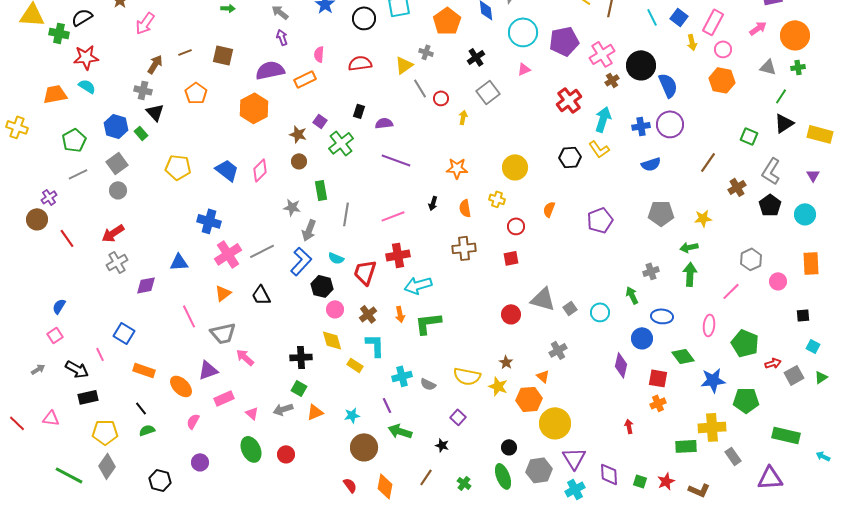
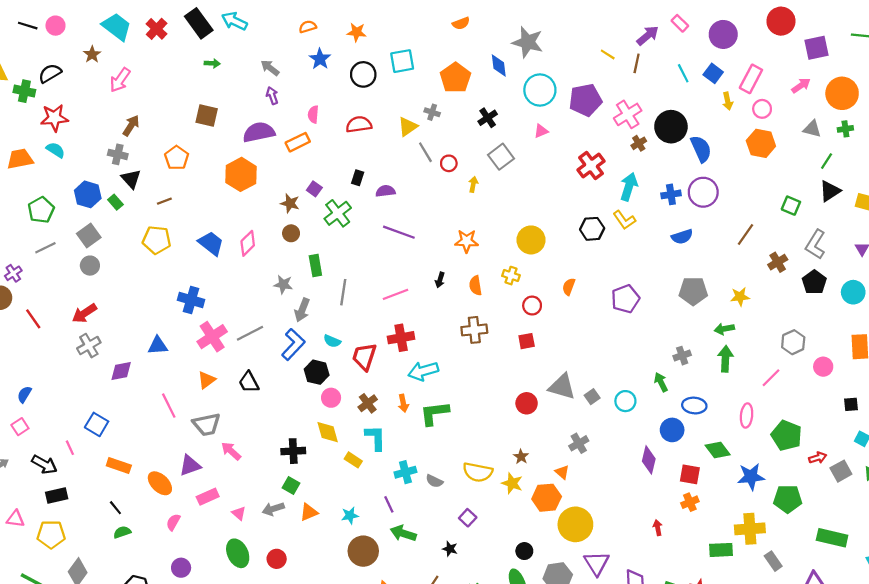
brown line: (185, 52) -> (164, 201), moved
yellow pentagon: (105, 432) -> (51, 534), moved

